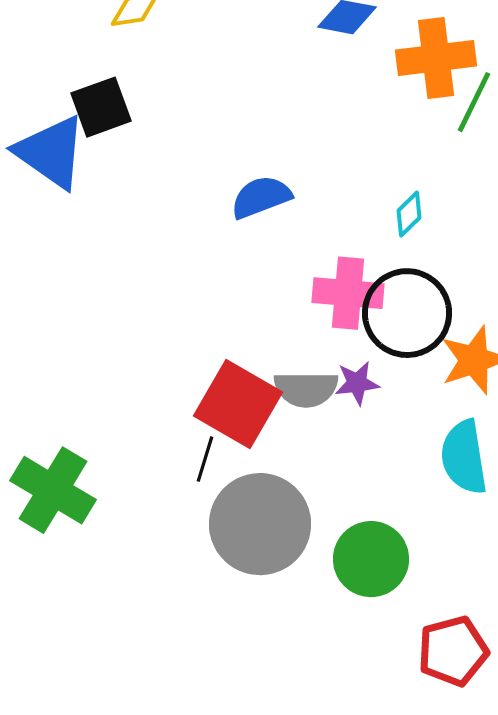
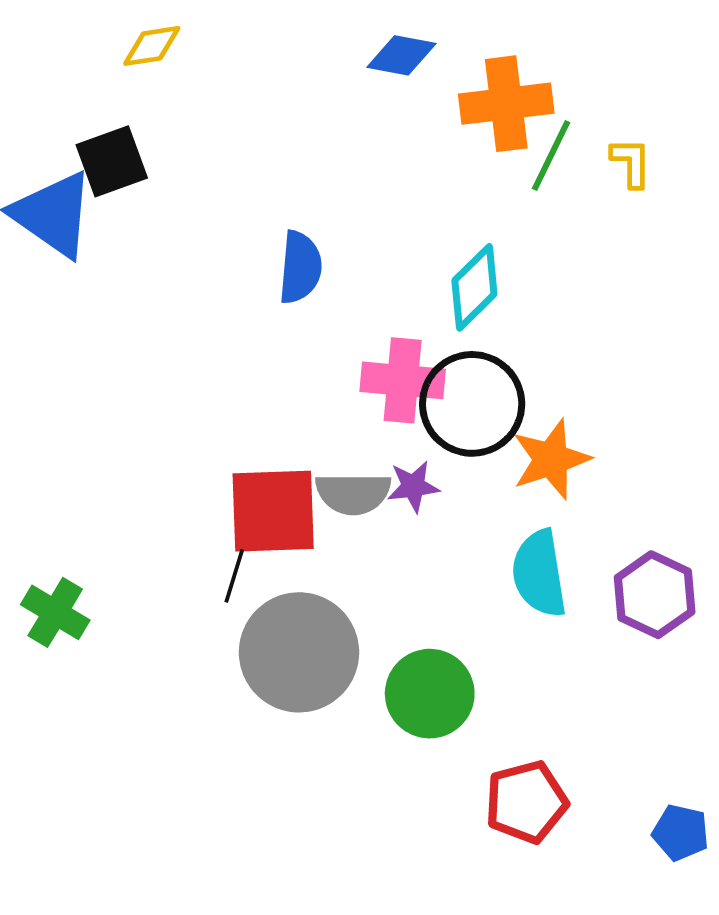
blue semicircle: (261, 197) -> (300, 267), turned 116
cyan diamond: (409, 214) -> (474, 287), size x1.6
red square: (238, 404) -> (273, 511), turned -32
green cross: (53, 490) -> (55, 612), size x0.7

